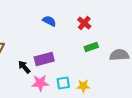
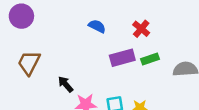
purple rectangle: (44, 59) -> (122, 58), moved

